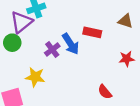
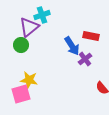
purple cross: (52, 50) -> (85, 59), moved
yellow star: (35, 77) -> (29, 80), moved

